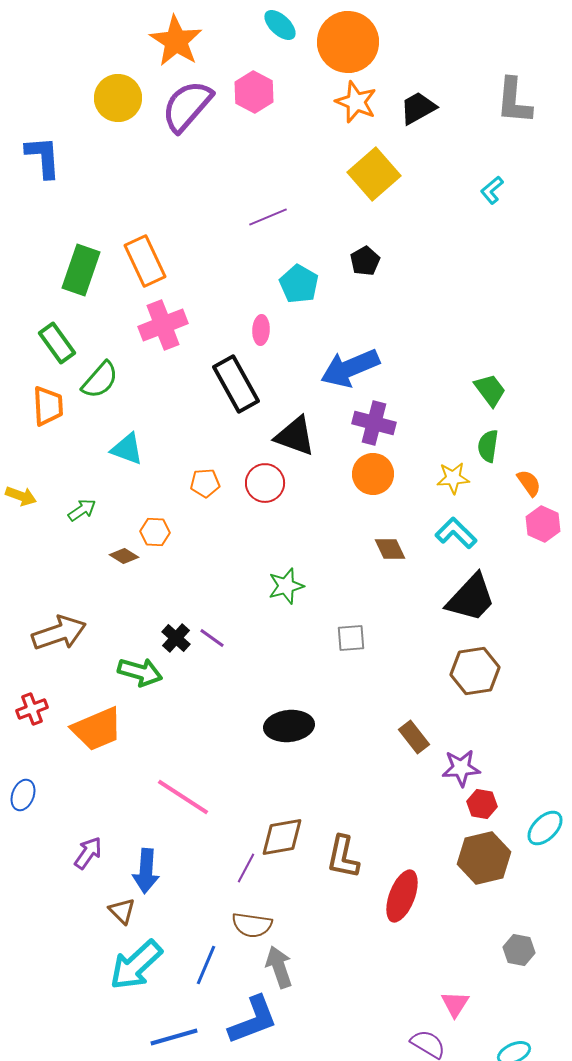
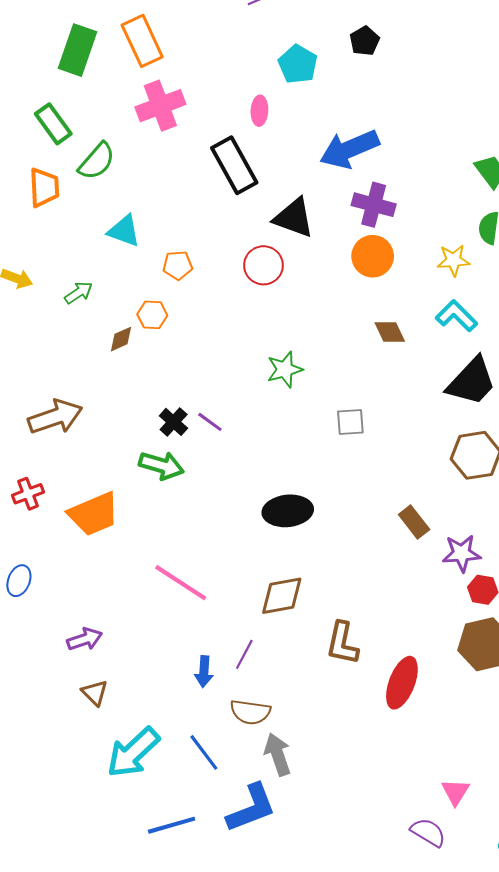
orange pentagon: (205, 483) -> (178, 265), moved
brown diamond: (124, 556) -> (121, 339), turned -56
green arrow: (140, 672) -> (161, 465), moved
brown diamond: (282, 837) -> (282, 596), moved
purple arrow: (88, 853) -> (85, 639), turned 36
blue arrow: (146, 871) -> (204, 672), moved, size x0.7
brown triangle: (122, 911) -> (95, 693), moved
blue line: (206, 965) -> (204, 752), turned -60

